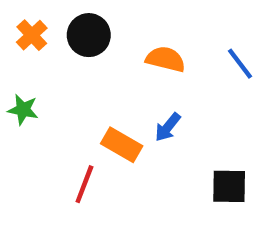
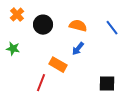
black circle: (89, 35) -> (43, 25), moved
blue arrow: (168, 127) -> (78, 49), moved

